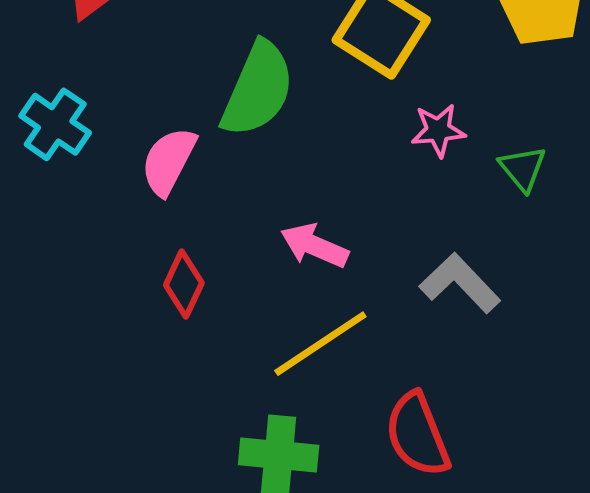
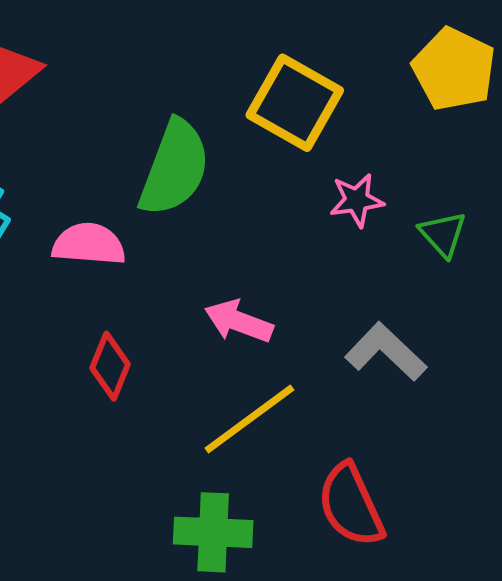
pink semicircle: (169, 161) -> (89, 244), turned 70

